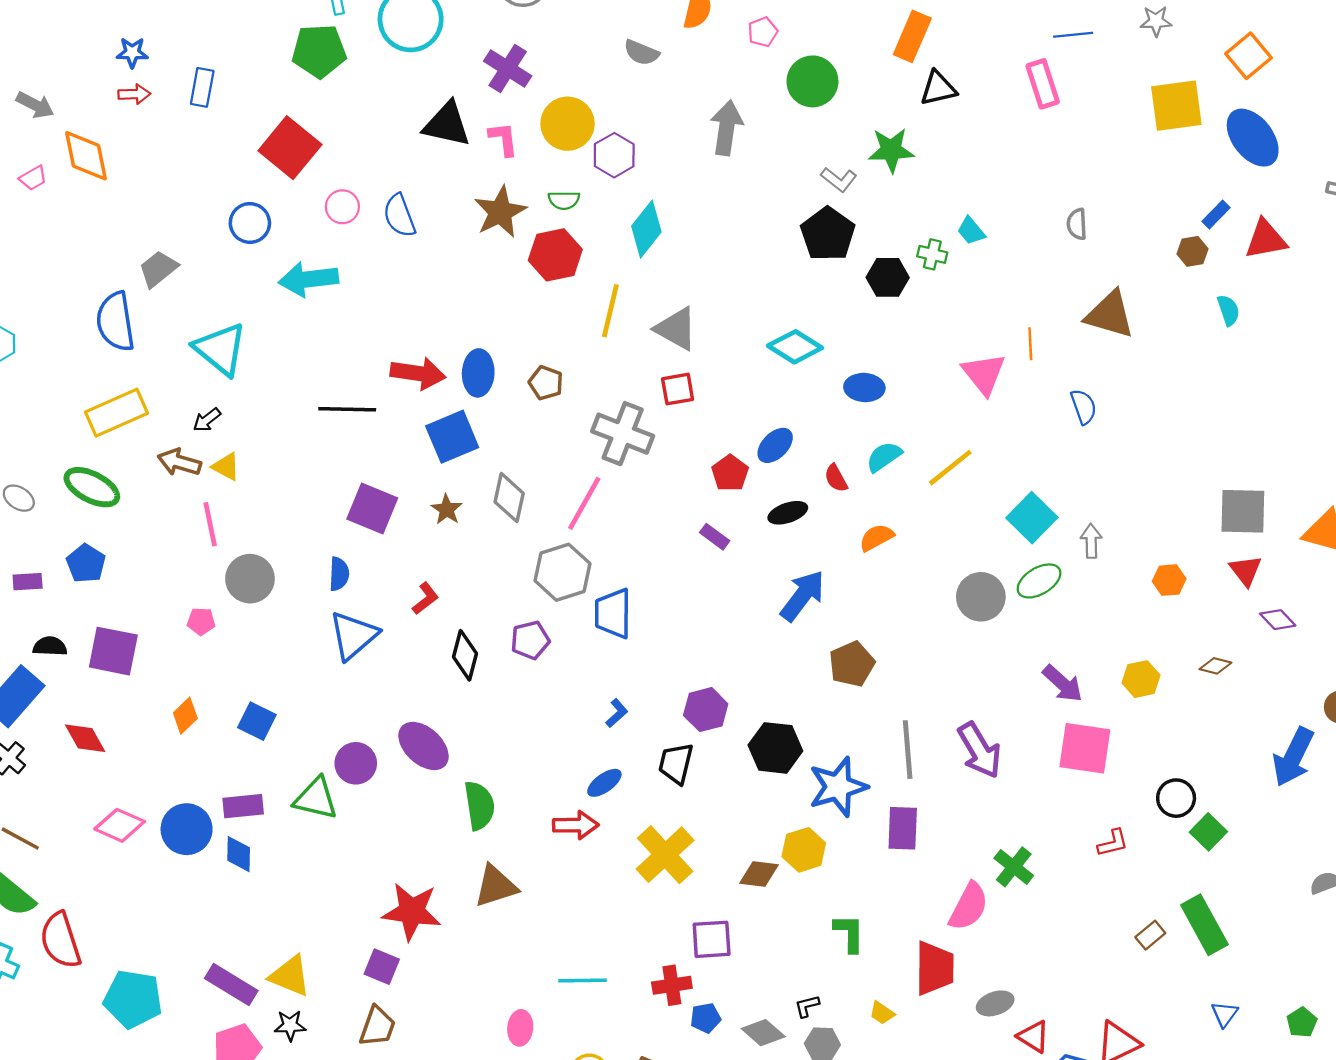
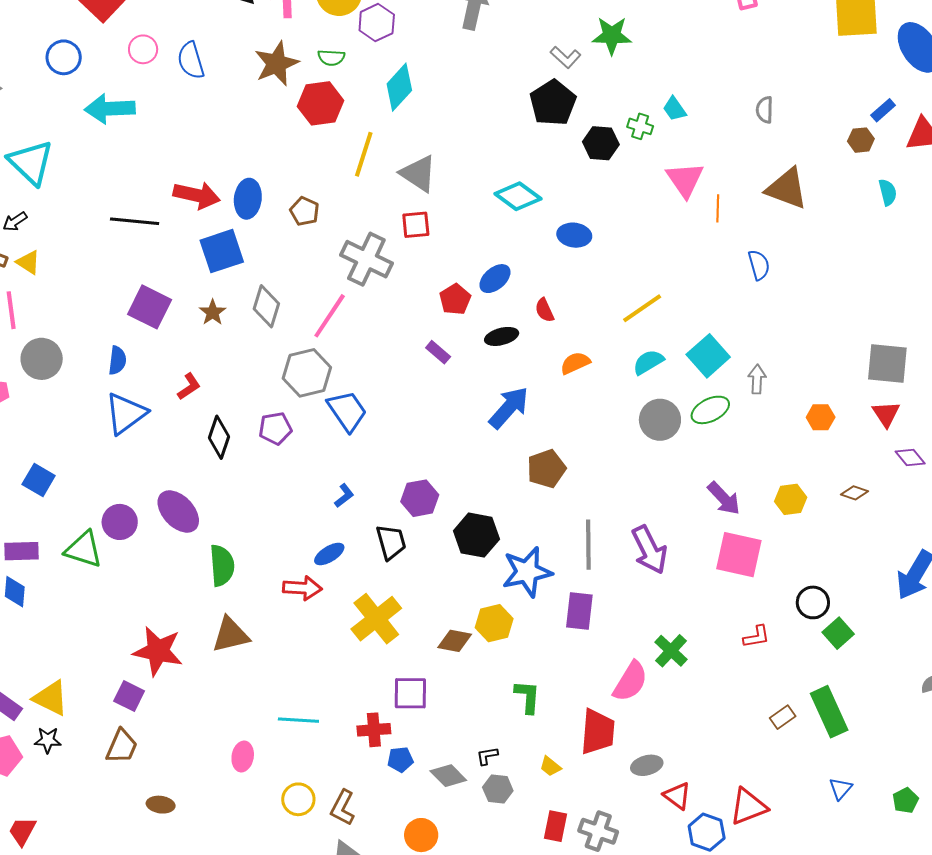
pink triangle: (984, 374) -> (685, 180), moved
cyan semicircle: (884, 457) -> (648, 362), moved
blue trapezoid: (613, 614) -> (347, 411), turned 141
black trapezoid: (676, 763) -> (391, 542), turned 147

